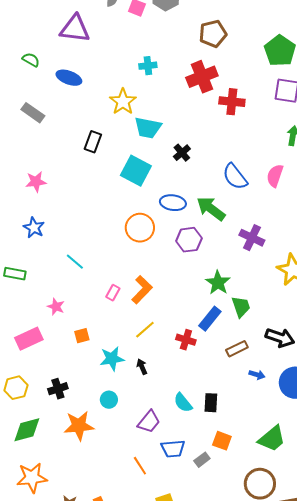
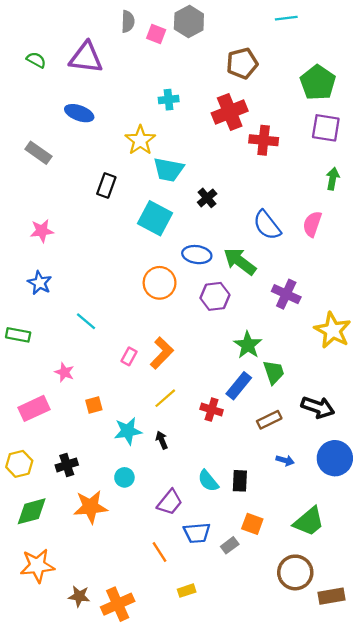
green semicircle: (31, 60) -> (36, 60), moved
blue arrow: (257, 375) -> (285, 460), moved

